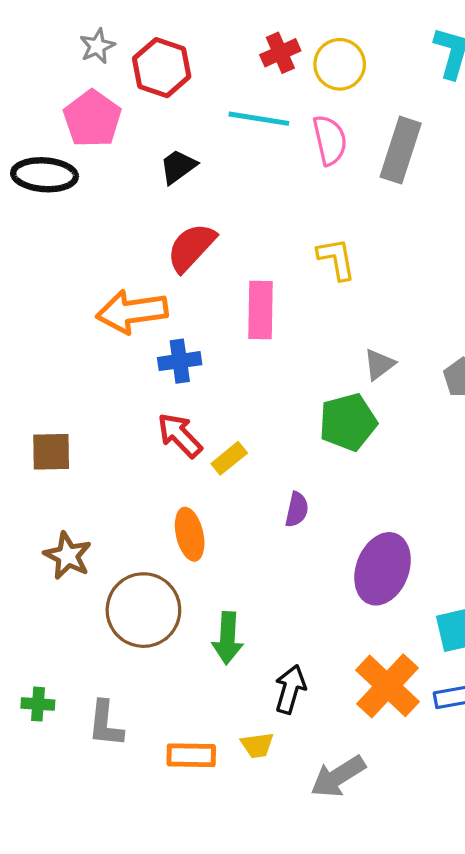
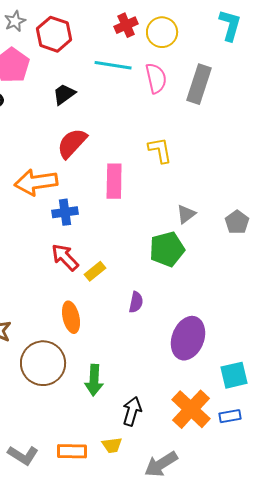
gray L-shape: (106, 724) -> (23, 455), moved, turned -64

